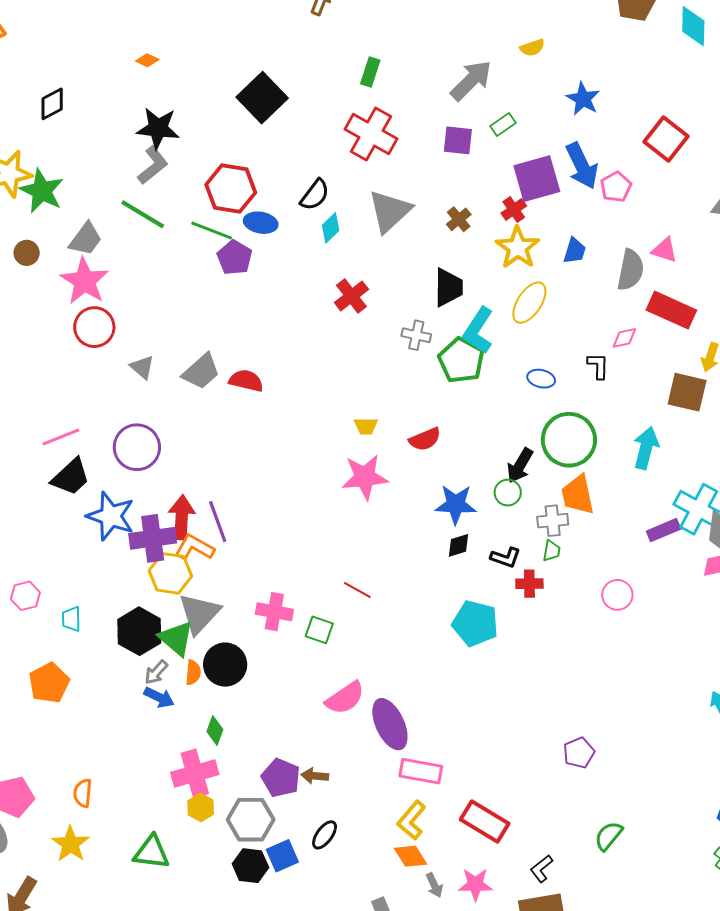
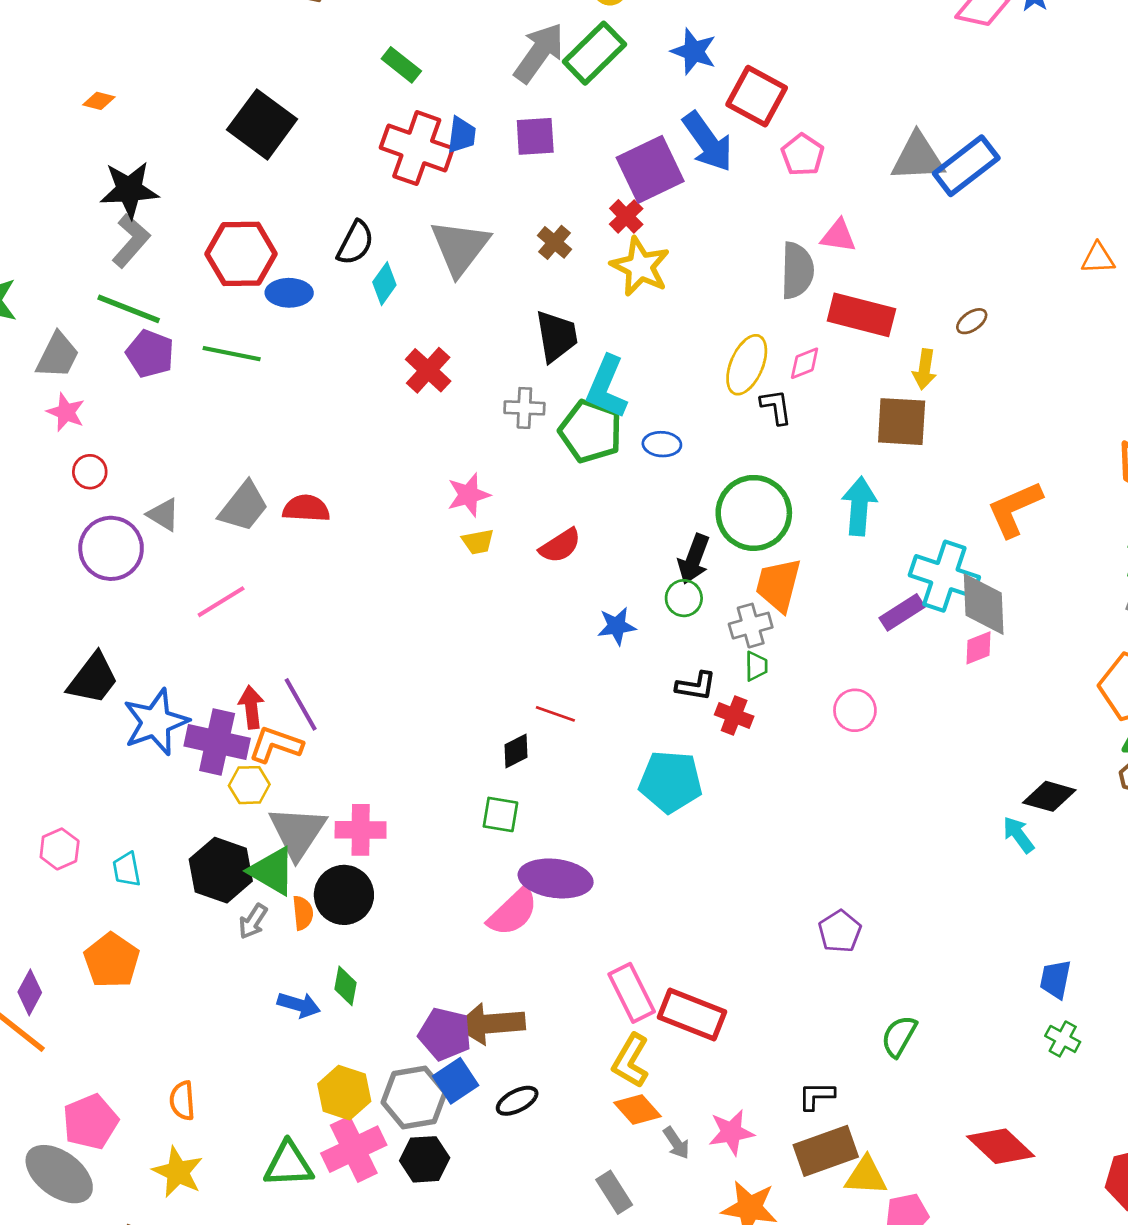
green rectangle: (370, 72) -> (401, 65), turned -60
green rectangle: (503, 125) -> (594, 53), moved, size x1.8
red square: (666, 139) -> (757, 96), moved
pink pentagon: (616, 187) -> (802, 155), moved
green line: (212, 230) -> (232, 354), moved
blue trapezoid: (575, 251) -> (462, 135), moved
purple pentagon: (235, 258) -> (150, 354), moved
pink star: (84, 281) -> (66, 412), size x0.6
yellow ellipse: (529, 303) -> (747, 365), moved
red circle: (94, 327) -> (90, 472), size x0.6
blue ellipse: (541, 379) -> (662, 444), moved
pink line: (61, 437) -> (221, 602), moved
purple circle: (137, 447) -> (111, 548), moved
pink star: (365, 477) -> (469, 495), moved, size x0.7
orange trapezoid: (578, 495) -> (778, 585), turned 36
blue star: (456, 504) -> (617, 626), size x0.7
blue star: (111, 516) -> (156, 722), turned -30
red arrow: (182, 517) -> (251, 707), size x0.7
purple cross: (153, 538) -> (217, 742), turned 30
black diamond: (459, 545) -> (516, 751), moved
yellow hexagon: (170, 573) -> (249, 785), size x0.7
red cross: (529, 584) -> (734, 715), turned 32
red line: (357, 590) -> (555, 714), moved
pink cross: (274, 612) -> (361, 830), moved
green square: (319, 630) -> (500, 814), moved
blue arrow: (159, 697) -> (299, 1005), moved
purple ellipse: (390, 724) -> (556, 878), moved, turned -48
pink rectangle: (421, 771) -> (632, 993), turned 63
pink cross: (195, 773) -> (354, 1149), moved
brown arrow: (315, 776) -> (490, 1024), size x1.8
yellow hexagon: (201, 807) -> (344, 1093), size x1.4
red rectangle: (485, 821) -> (692, 1014), moved
black ellipse: (325, 835) -> (517, 1101), turned 36
blue square: (282, 856) -> (456, 1081), moved
black L-shape: (541, 869) -> (816, 1096), turned 48

